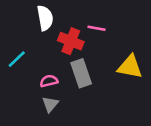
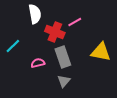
pink line: (97, 28) -> (75, 22), turned -40
gray triangle: (50, 104) -> (64, 81), moved

